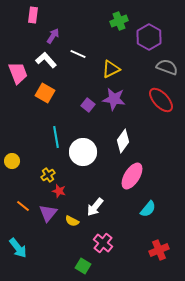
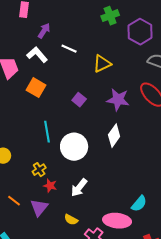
purple star: (114, 99) -> (118, 100), moved
pink ellipse: (132, 176) -> (117, 221), moved, turned 64
white arrow: (95, 207) -> (79, 188), moved
yellow semicircle: (72, 221) -> (71, 220), moved

